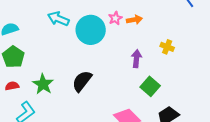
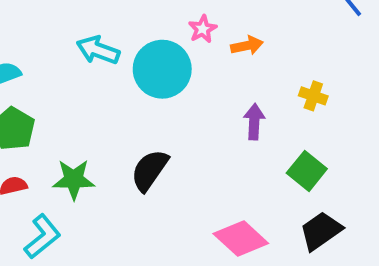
pink star: (115, 18) -> (203, 29), moved
green star: (43, 84) -> (74, 179), turned -30
green square: (150, 86) -> (307, 171), moved

